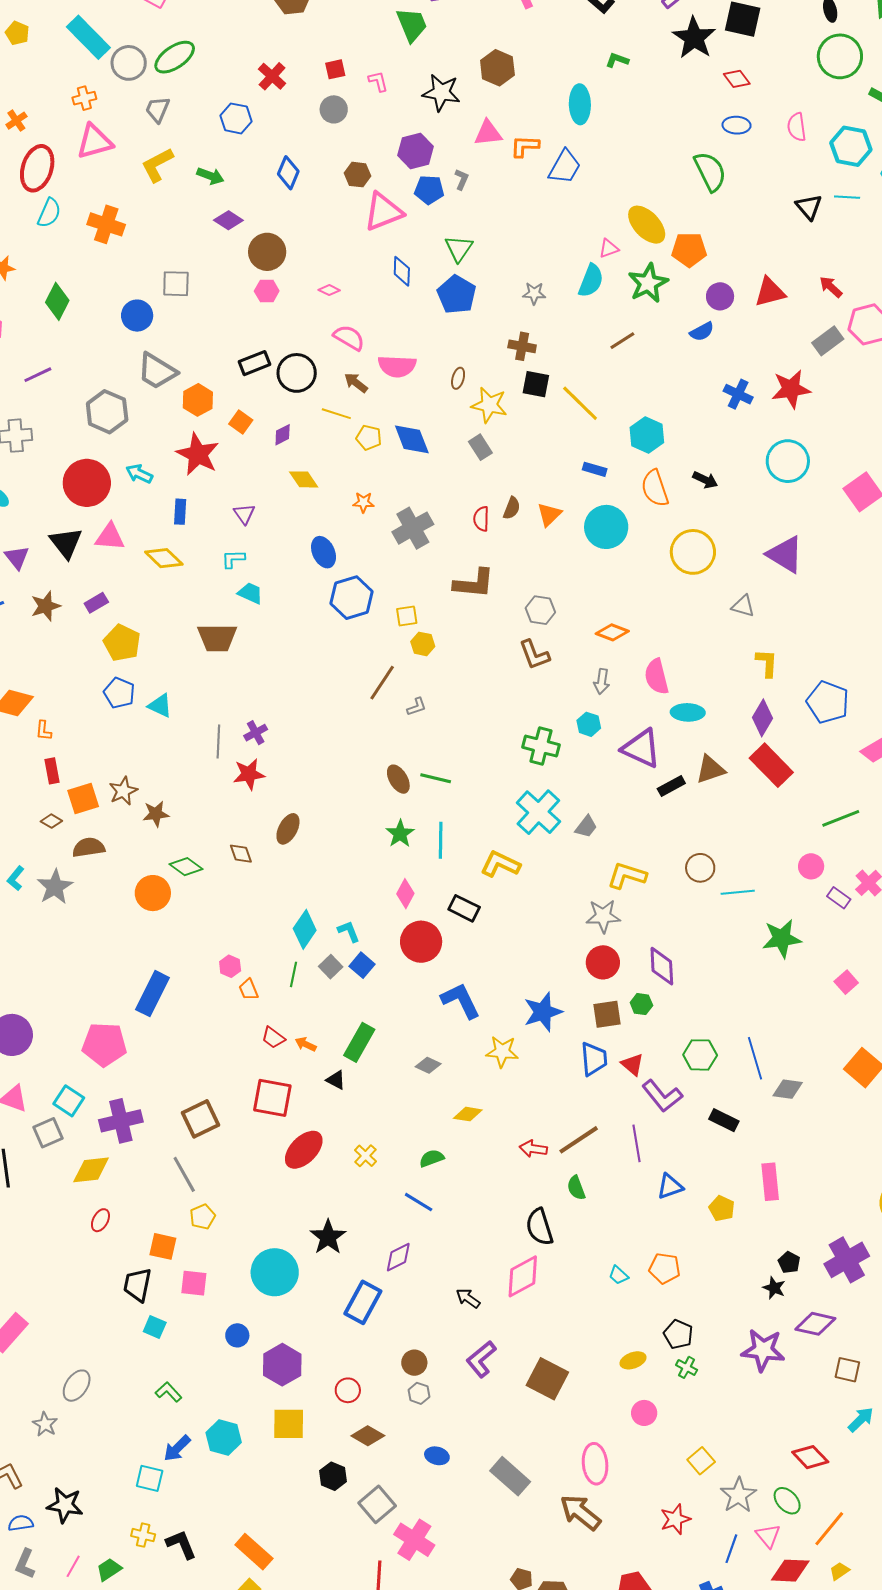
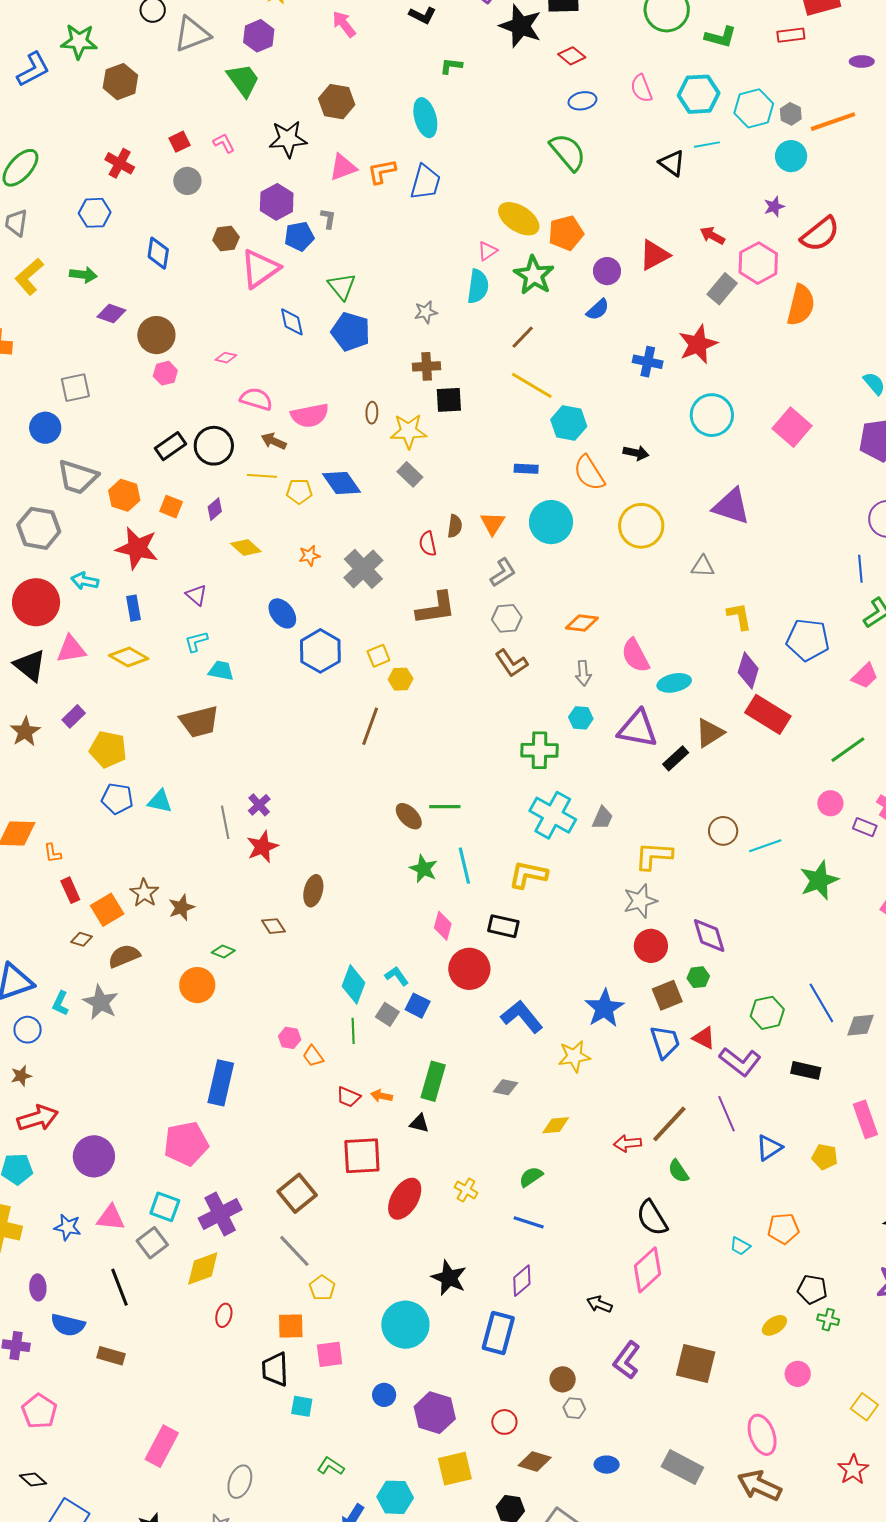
yellow line: (580, 403) -> (532, 385), moved
gray L-shape: (417, 707) -> (503, 572), moved, size x1.4
green diamond: (186, 867) -> (223, 952), size x0.7

